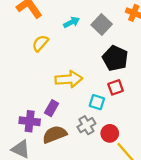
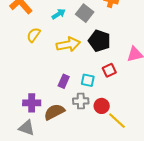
yellow arrow: (69, 79) -> (68, 44), moved
red square: (116, 87) -> (109, 70), moved
purple rectangle: (52, 108) -> (64, 81), moved
gray cross: (86, 125) -> (81, 101), turned 35

